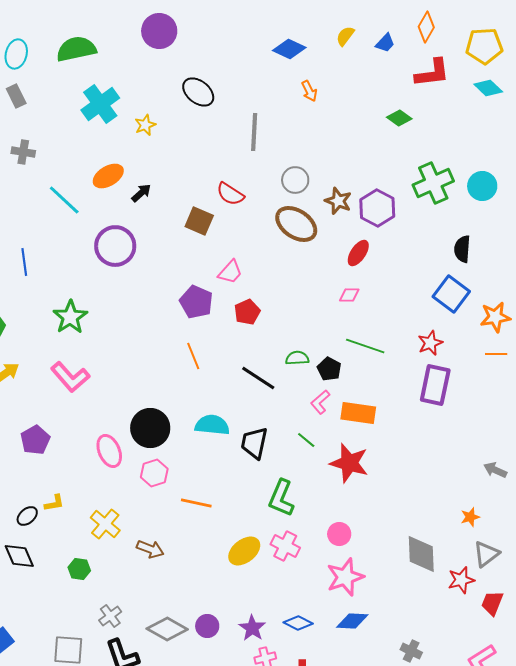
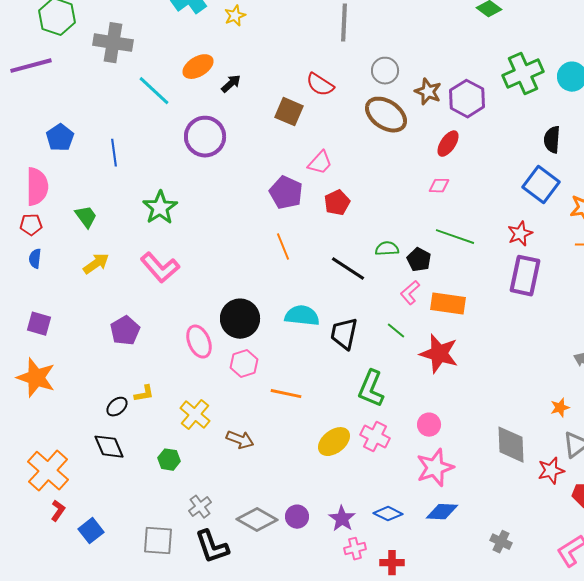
gray cross: (23, 152) -> (113, 43), size x1.6

